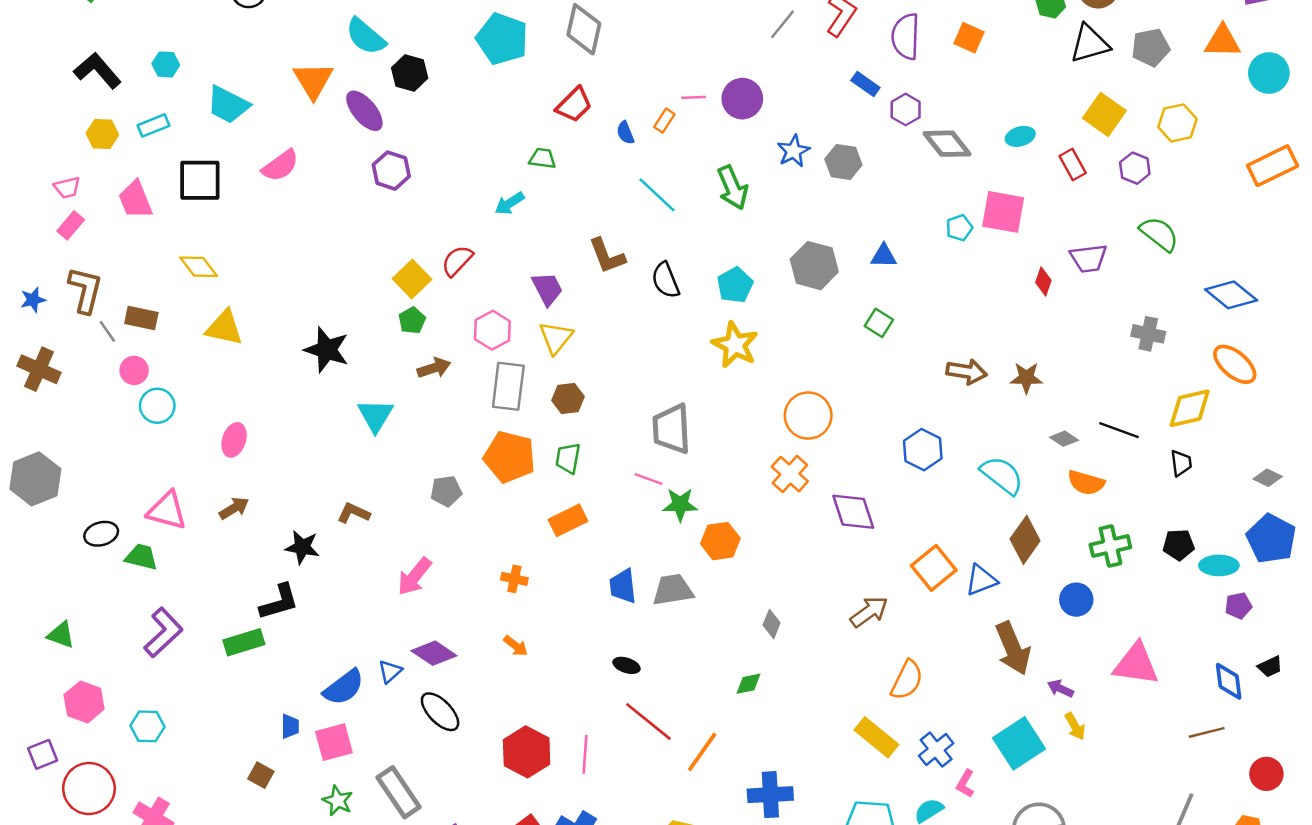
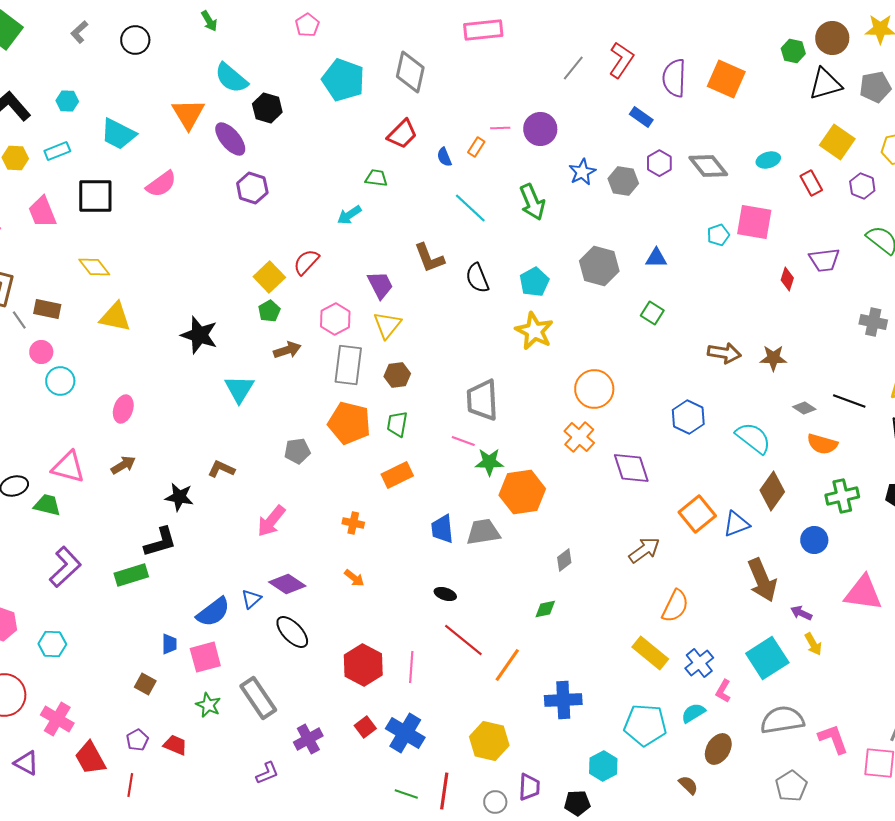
orange square: (969, 38) -> (726, 79), size x1.5
purple hexagon: (906, 110) -> (659, 163), moved
orange hexagon: (720, 541) -> (522, 492), size x1.4
gray diamond: (772, 624) -> (564, 560), turned 30

